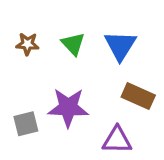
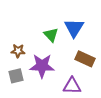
brown star: (27, 44) -> (18, 51), moved
green triangle: (73, 44) -> (51, 35), moved

